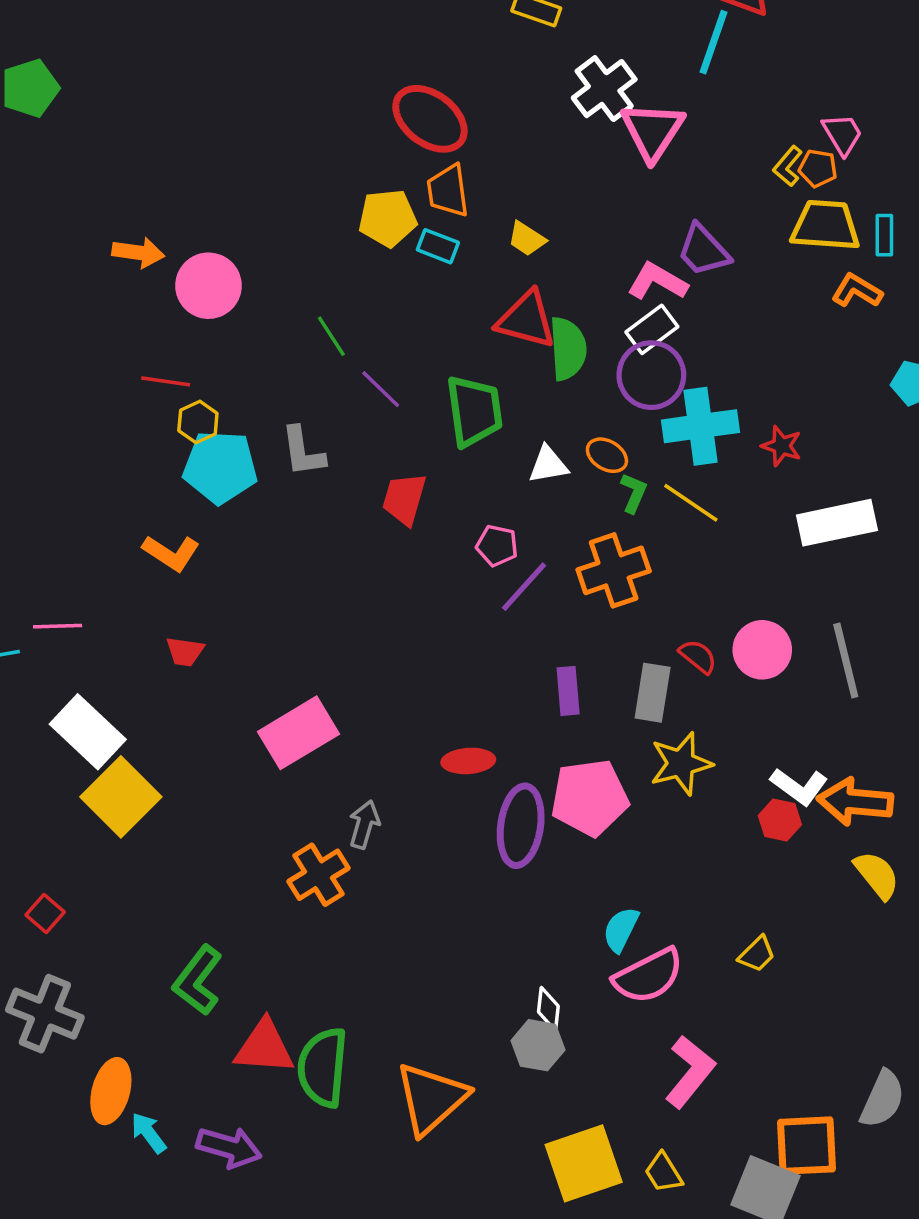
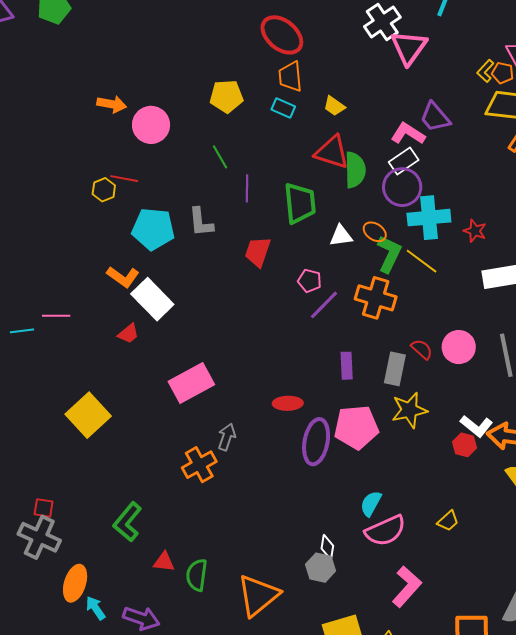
yellow pentagon: (388, 218) -> (226, 96), moved
purple line: (381, 389) -> (247, 188), turned 44
yellow hexagon: (198, 422) -> (104, 190), moved
green L-shape: (634, 493) -> (389, 254), size x1.6
orange cross: (614, 570) -> (376, 298), turned 33
red trapezoid: (185, 652) -> (128, 334), turned -50
white rectangle: (88, 732) -> (152, 299), moved
red square: (45, 914) -> (44, 508), moved, turned -35
red triangle: (264, 1047) -> (164, 562), size x0.6
green semicircle: (323, 1067) -> (197, 575), size x0.7

